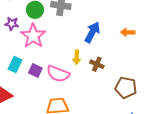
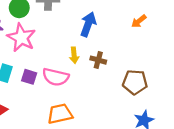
orange arrow: (128, 32) -> (139, 21), moved, turned -32

